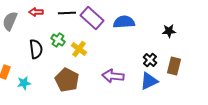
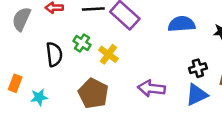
blue semicircle: (124, 22) -> (182, 24), moved
black cross: (150, 60) -> (198, 68), turned 32

